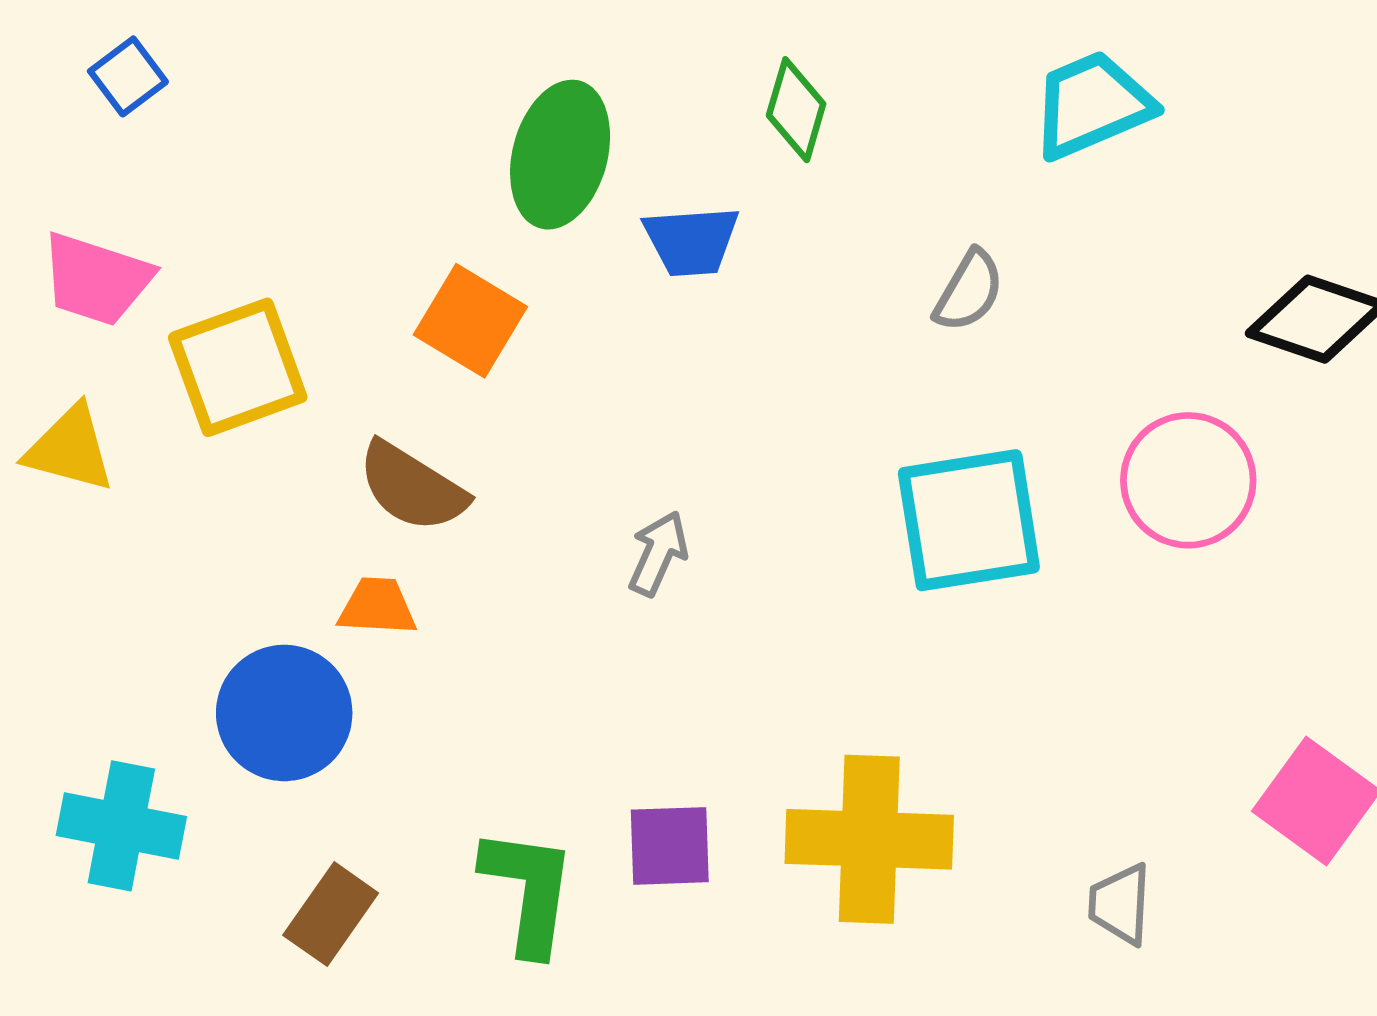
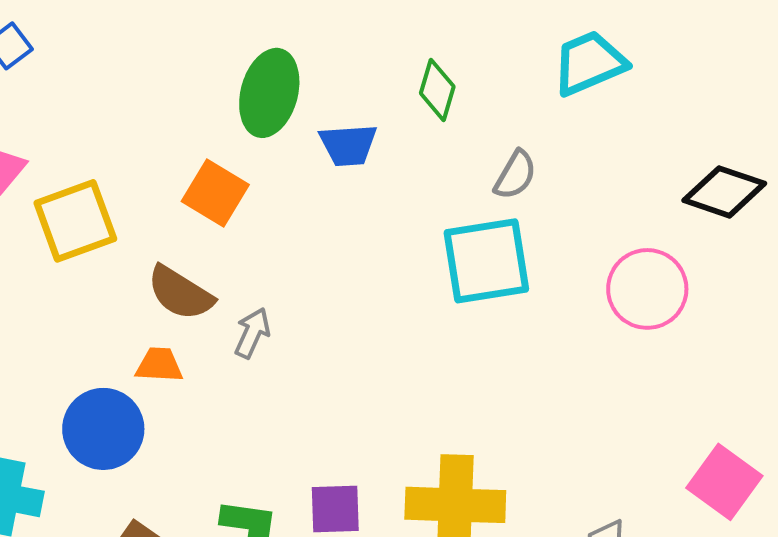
green diamond: (796, 110) -> (437, 90), moved
cyan square: (969, 520) -> (486, 261), moved
gray arrow: (658, 553) -> (252, 333), moved

